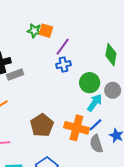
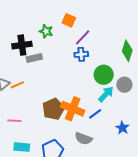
green star: (34, 31) -> (46, 31), moved
blue line: (95, 125) -> (95, 114), moved
orange cross: (76, 128) -> (73, 109), moved
gray semicircle: (96, 144) -> (84, 139), moved, turned -60

